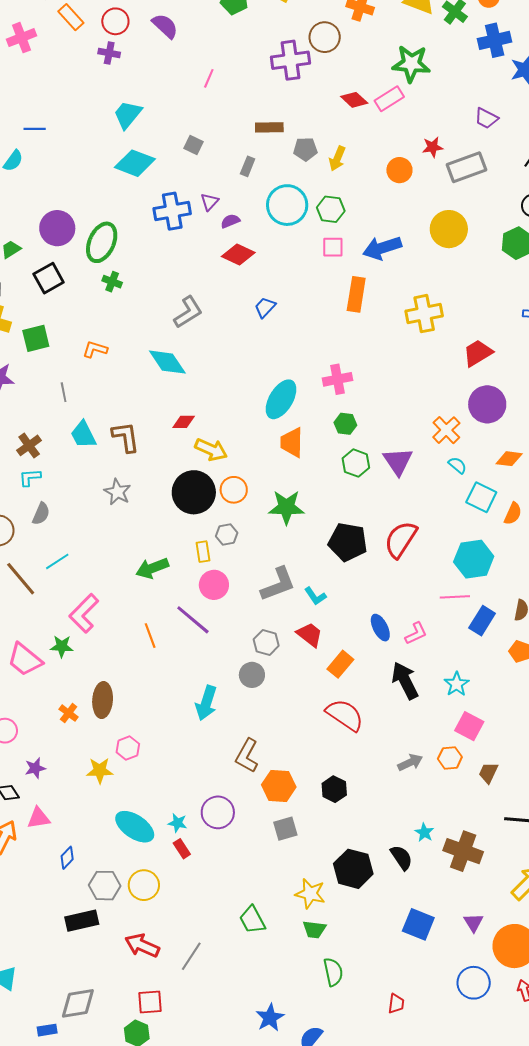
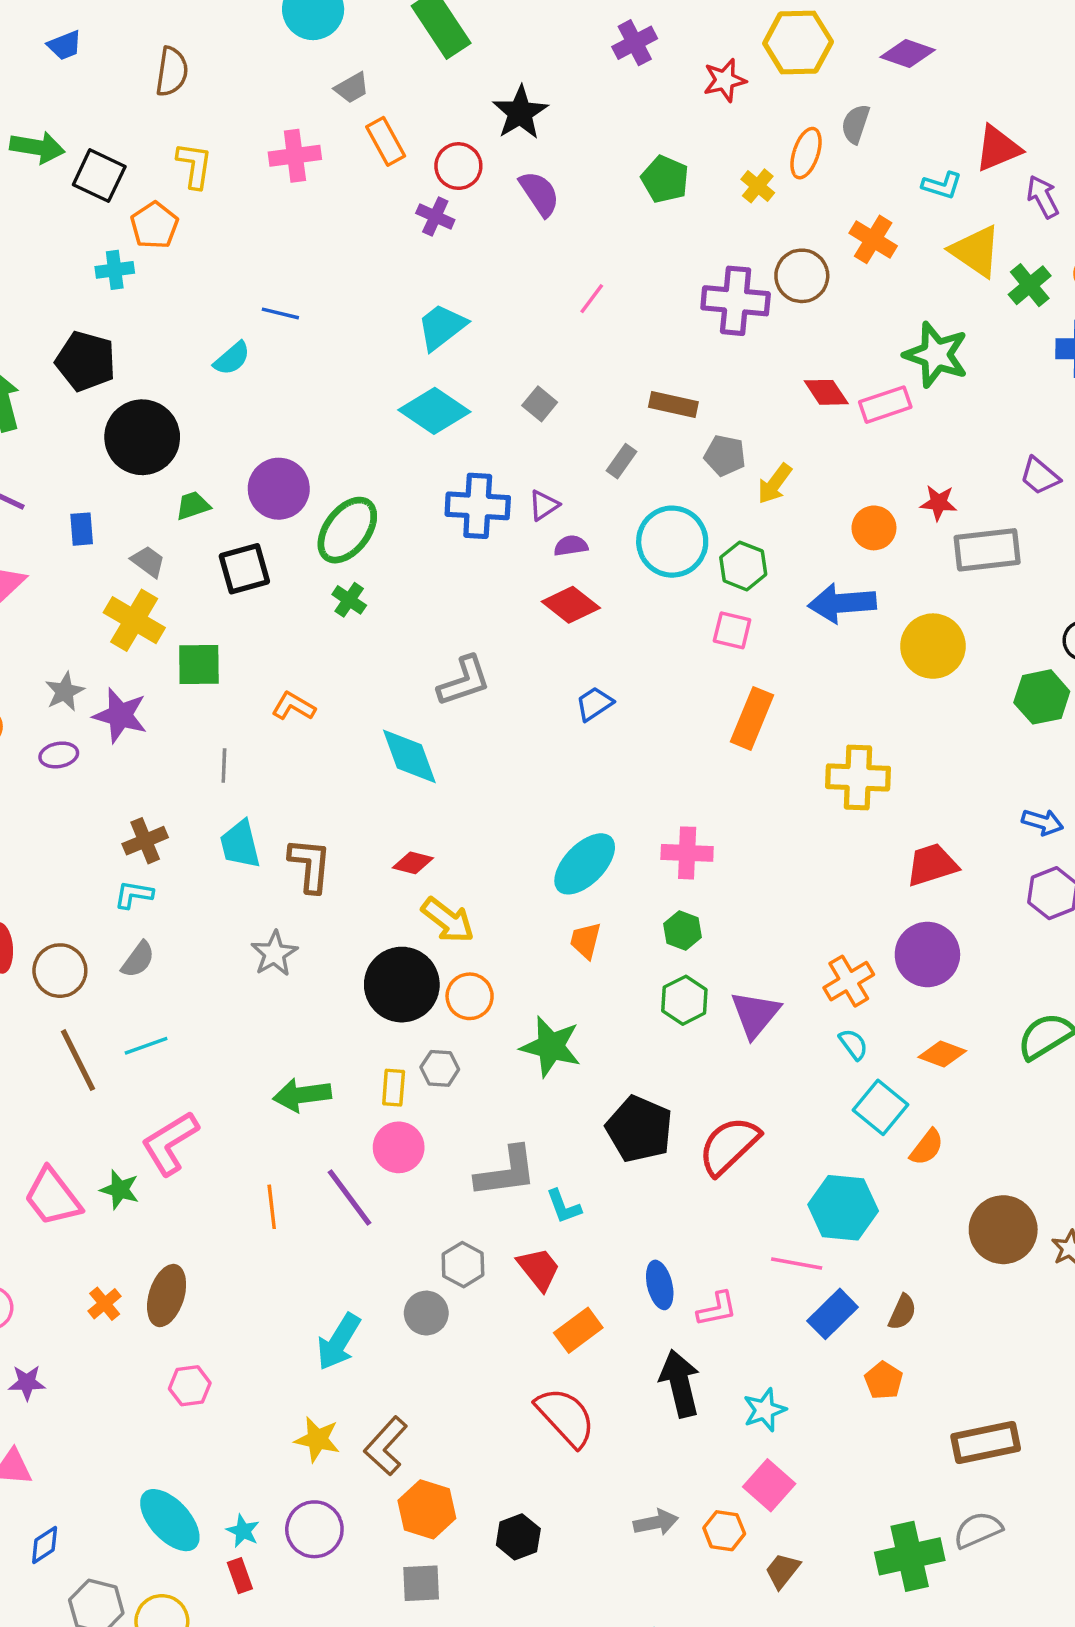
blue arrow: (382, 248) -> (842, 603), moved
orange trapezoid: (292, 443) -> (586, 940), size x0.7
yellow star: (100, 771) -> (317, 1439), moved

